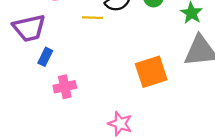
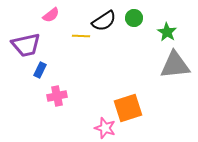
orange square: (151, 72) -> (128, 108), moved

